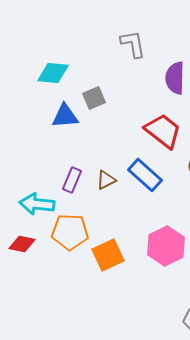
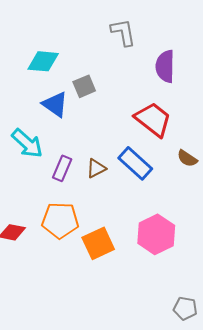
blue triangle: (65, 116) -> (55, 104), turned 40
cyan arrow: (37, 204) -> (27, 143), moved, turned -144

